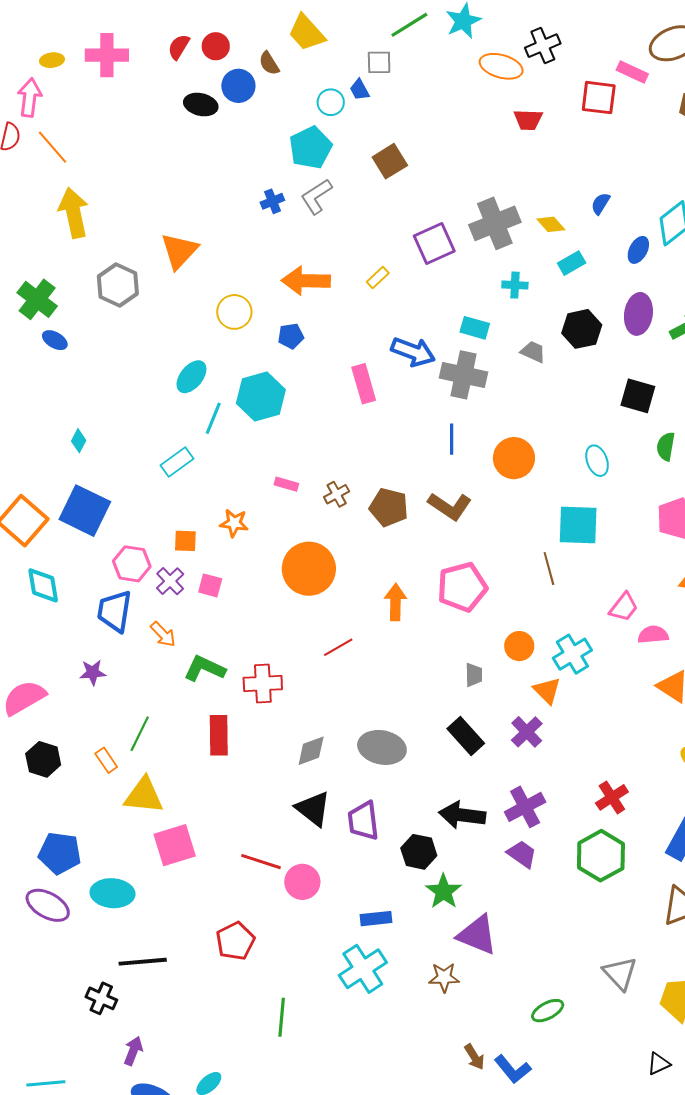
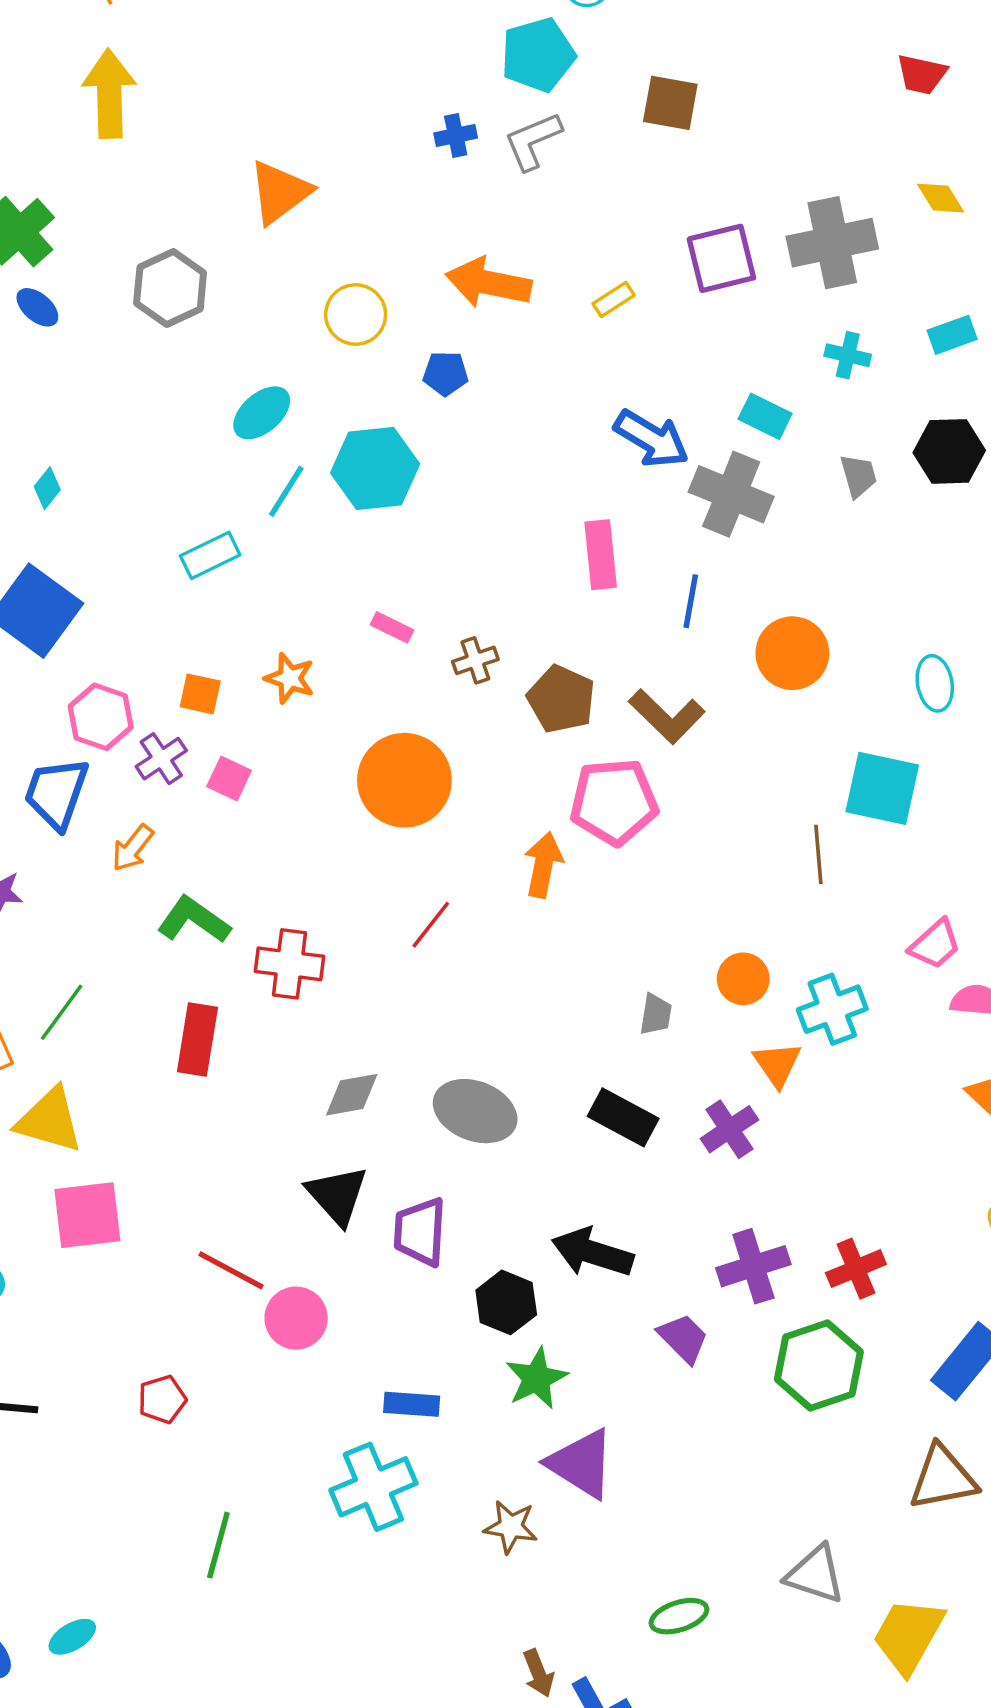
brown square: (390, 161) -> (670, 103), turned 32
yellow diamond: (551, 224) -> (941, 198), moved
gray hexagon: (118, 285) -> (170, 288), moved
gray trapezoid: (533, 352) -> (858, 476), turned 40
pink rectangle: (364, 384) -> (601, 555), moved
pink pentagon: (462, 587) -> (614, 802), moved
orange arrow: (163, 634) -> (133, 848), turned 72
red line: (338, 647) -> (431, 925), turned -32
black rectangle: (466, 736) -> (623, 1117), turned -30
purple cross: (525, 807) -> (753, 1266), moved
red pentagon: (235, 941) -> (162, 1399), size x0.7
gray triangle: (620, 973) -> (815, 1574), turned -39

